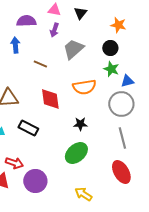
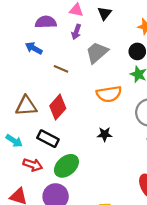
blue arrow: (15, 45) -> (34, 48), turned -56
red diamond: (50, 99) -> (58, 107), moved, turned 50
green ellipse: (76, 153) -> (66, 166), moved
red arrow: (14, 163) -> (33, 165), moved

